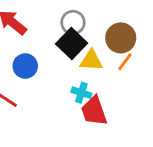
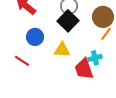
yellow triangle: (91, 60) -> (62, 50), moved
cyan cross: (81, 93) -> (95, 58), moved, turned -32

